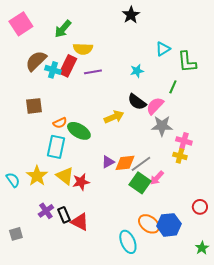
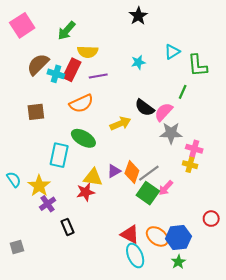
cyan star: (137, 71) -> (138, 62), moved
orange semicircle: (60, 123) -> (81, 103), moved, size x1.6
orange diamond: (125, 163) -> (132, 172), turned -65
yellow triangle: (65, 176) -> (93, 177), moved, turned -30
cyan semicircle: (13, 180) -> (14, 179), moved
purple cross: (46, 211) -> (48, 204), moved
red triangle: (80, 222) -> (130, 234), moved
green star: (202, 248) -> (178, 262), moved

